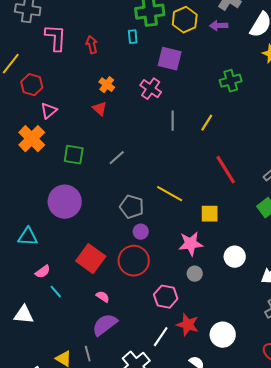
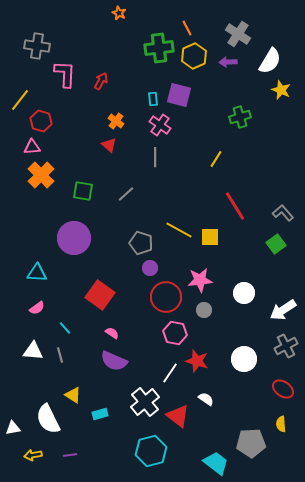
cyan rectangle: (133, 37) -> (153, 99), moved
red arrow: (92, 45) -> (101, 81), turned 42
pink triangle: (49, 111) -> (32, 147), moved, turned 36
gray line: (173, 121) -> (155, 157), moved
yellow square: (210, 214) -> (210, 237), moved
red circle: (134, 261) -> (166, 297), moved
pink semicircle: (43, 272) -> (37, 308), moved
purple semicircle: (105, 325) -> (114, 361), turned -120
white circle: (223, 335) -> (244, 359), moved
gray line: (88, 354) -> (60, 355), moved

